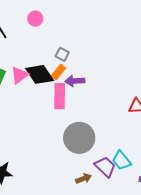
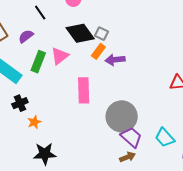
black diamond: (40, 74) -> (80, 33), moved
pink rectangle: (60, 96) -> (84, 90), moved
purple trapezoid: (105, 167) -> (131, 137), moved

